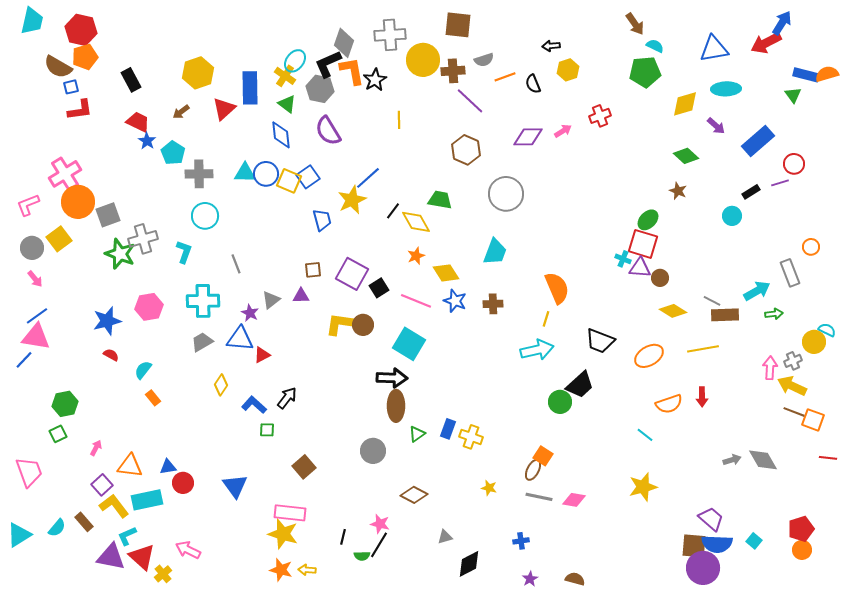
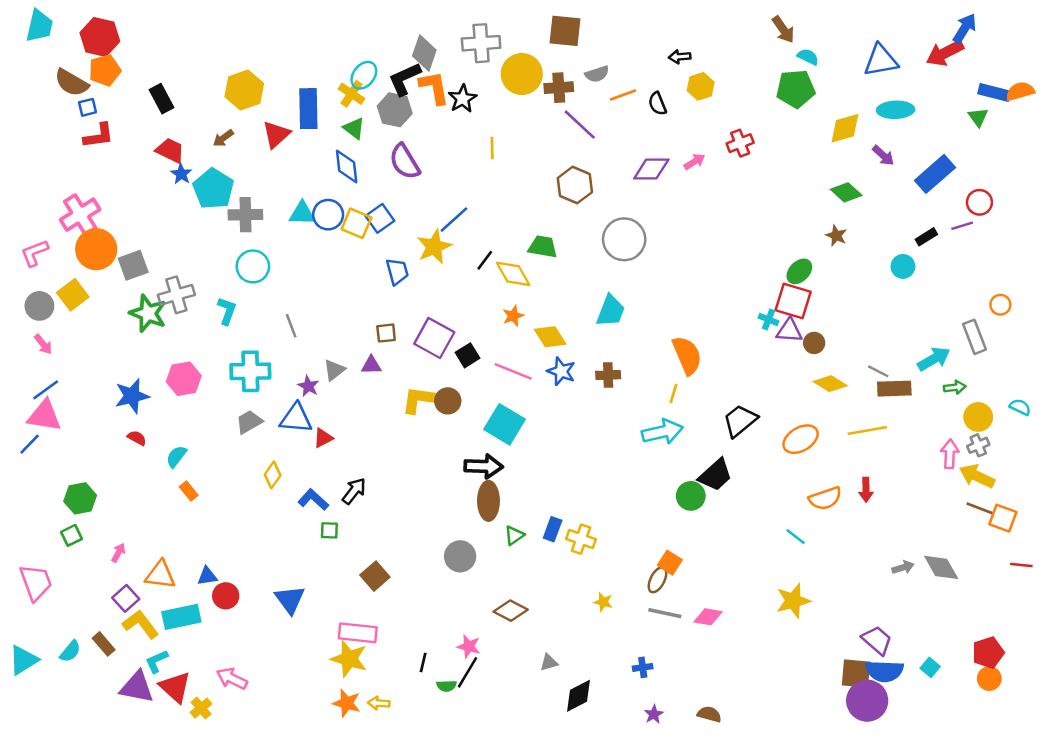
cyan pentagon: (173, 153) -> (213, 189), size x1.4
black trapezoid: (600, 341) -> (740, 421), turned 120
yellow circle: (814, 342) -> (978, 417), moved

